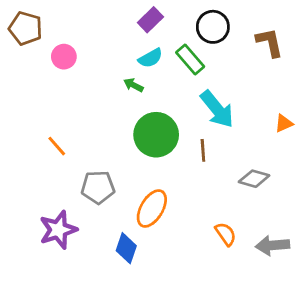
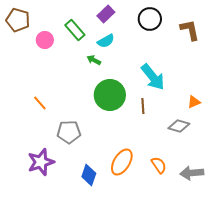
green rectangle: (190, 59) -> (75, 30), moved
orange triangle: (284, 123) -> (194, 102), moved
orange ellipse: (152, 208) -> (122, 162), moved

